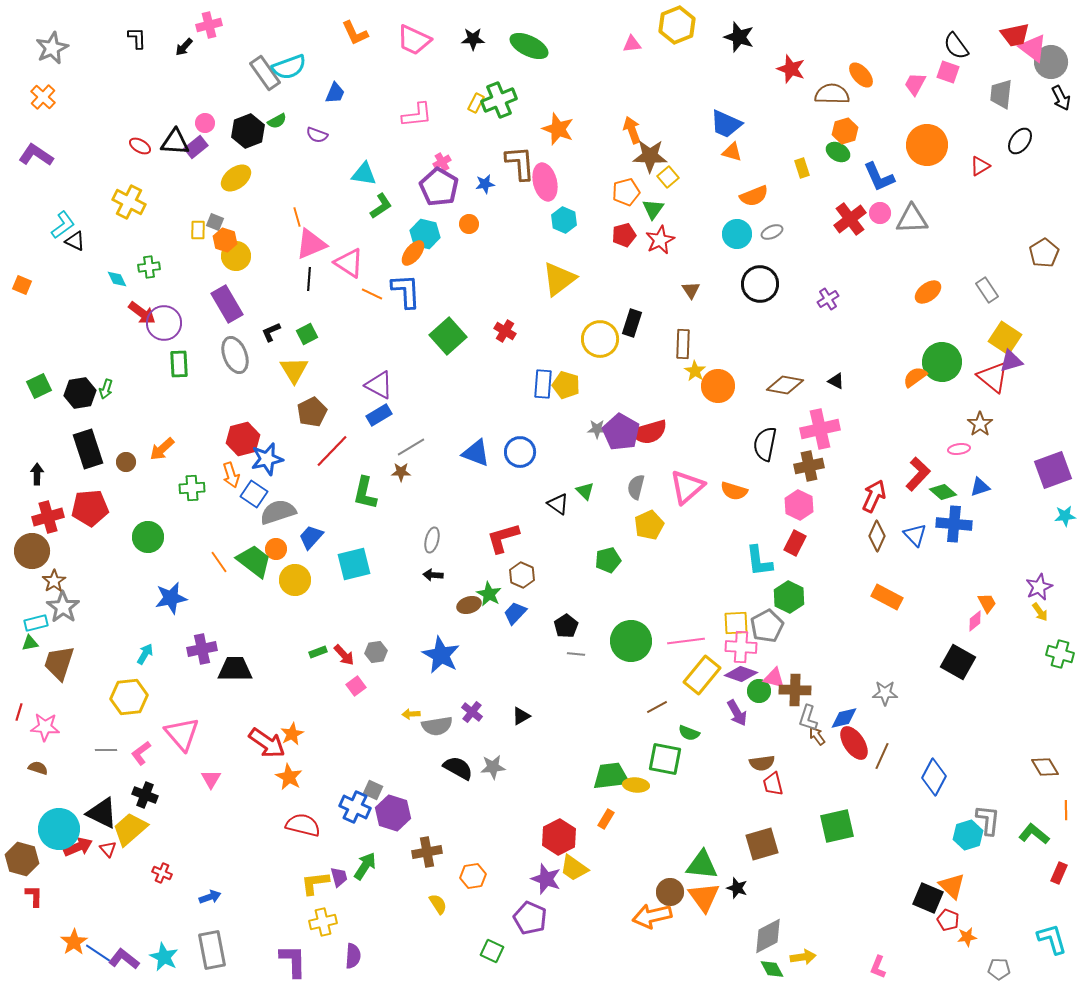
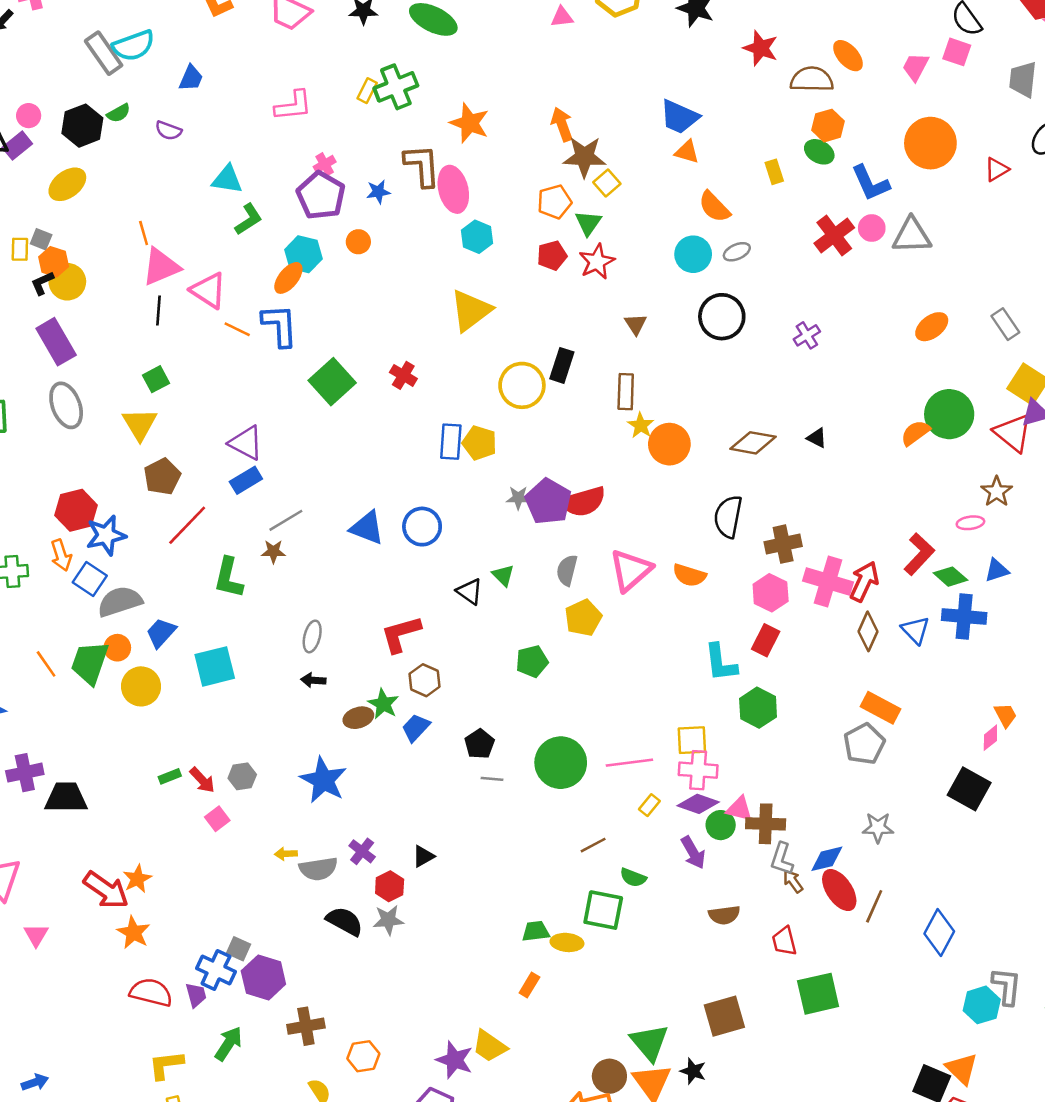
orange semicircle: (754, 196) -> (714, 207), turned 68
black L-shape: (271, 332) -> (42, 283), moved
pink cross: (820, 429) -> (828, 582), moved, turned 30
green trapezoid: (254, 561) -> (90, 663), turned -108
gray pentagon: (767, 626) -> (864, 744), moved
yellow rectangle: (702, 675) -> (649, 805), size x0.5
green trapezoid: (611, 776) -> (536, 931), size x0.6
red trapezoid: (773, 784) -> (784, 941), moved
red hexagon: (559, 837) -> (390, 886), moved, size x0.7
green triangle: (702, 865) -> (649, 1042), turned 44
purple trapezoid: (339, 877) -> (196, 995), moved

